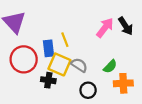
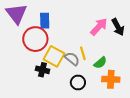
yellow line: (65, 40) -> (83, 53), moved
blue rectangle: (48, 48) -> (45, 21), moved
red circle: (24, 59) -> (35, 39), moved

